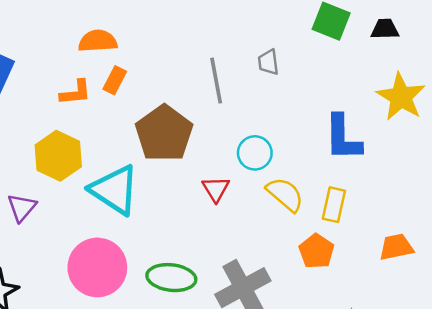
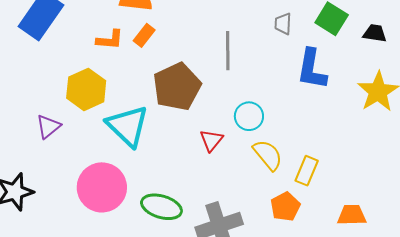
gray trapezoid: (268, 62) -> (283, 24), moved
blue L-shape: (343, 138) -> (312, 69), moved

